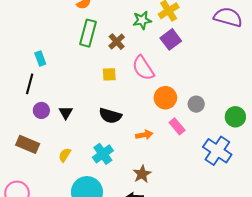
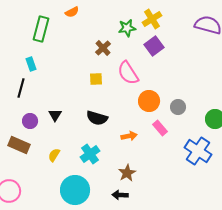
green rectangle: (88, 33) -> (41, 29), moved
purple circle: (41, 110) -> (30, 121), moved

